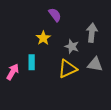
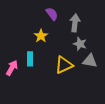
gray arrow: (92, 33) -> (75, 23), moved
gray star: (72, 46) -> (80, 44), moved

